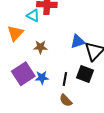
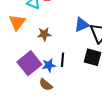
black line: (65, 79) -> (62, 60), moved
brown semicircle: (66, 100) -> (46, 85), moved

